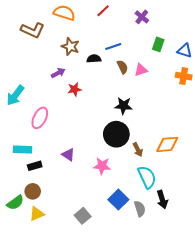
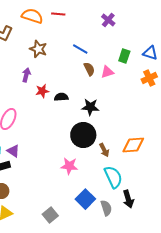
red line: (103, 11) -> (58, 14), moved, turned 48
green rectangle: (158, 44) -> (124, 56), moved
blue line: (113, 46) -> (80, 49), turned 49
black semicircle: (94, 59) -> (61, 97), moved
purple arrow: (58, 73) -> (26, 75), turned -48
orange cross: (184, 76) -> (149, 78), turned -35
purple triangle: (68, 155) -> (13, 151), moved

